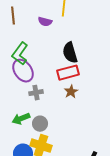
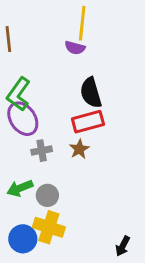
purple semicircle: (45, 22) -> (75, 48), moved
brown star: (71, 92) -> (79, 149), moved

